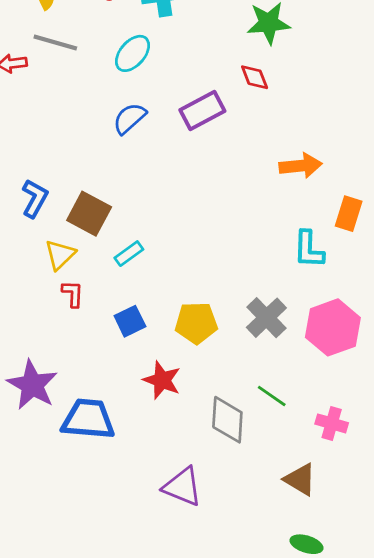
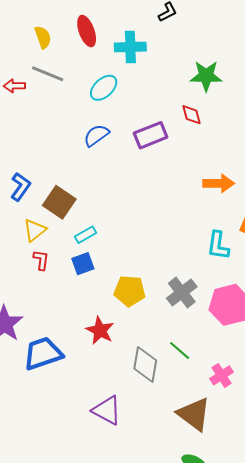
blue square: (130, 321) -> (83, 264), moved
blue trapezoid: (88, 419) -> (43, 353), turned -30
pink cross: (332, 423) -> (222, 375), turned 35
brown triangle: (300, 479) -> (194, 414), size x1.4

